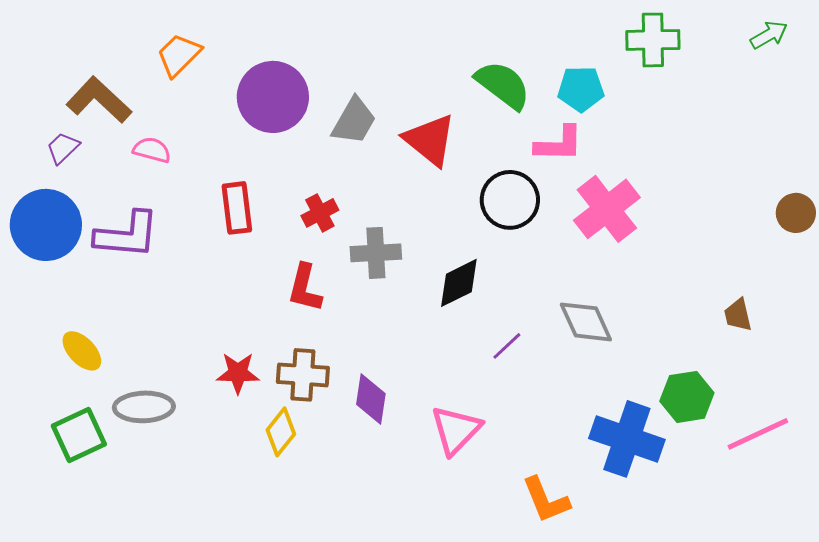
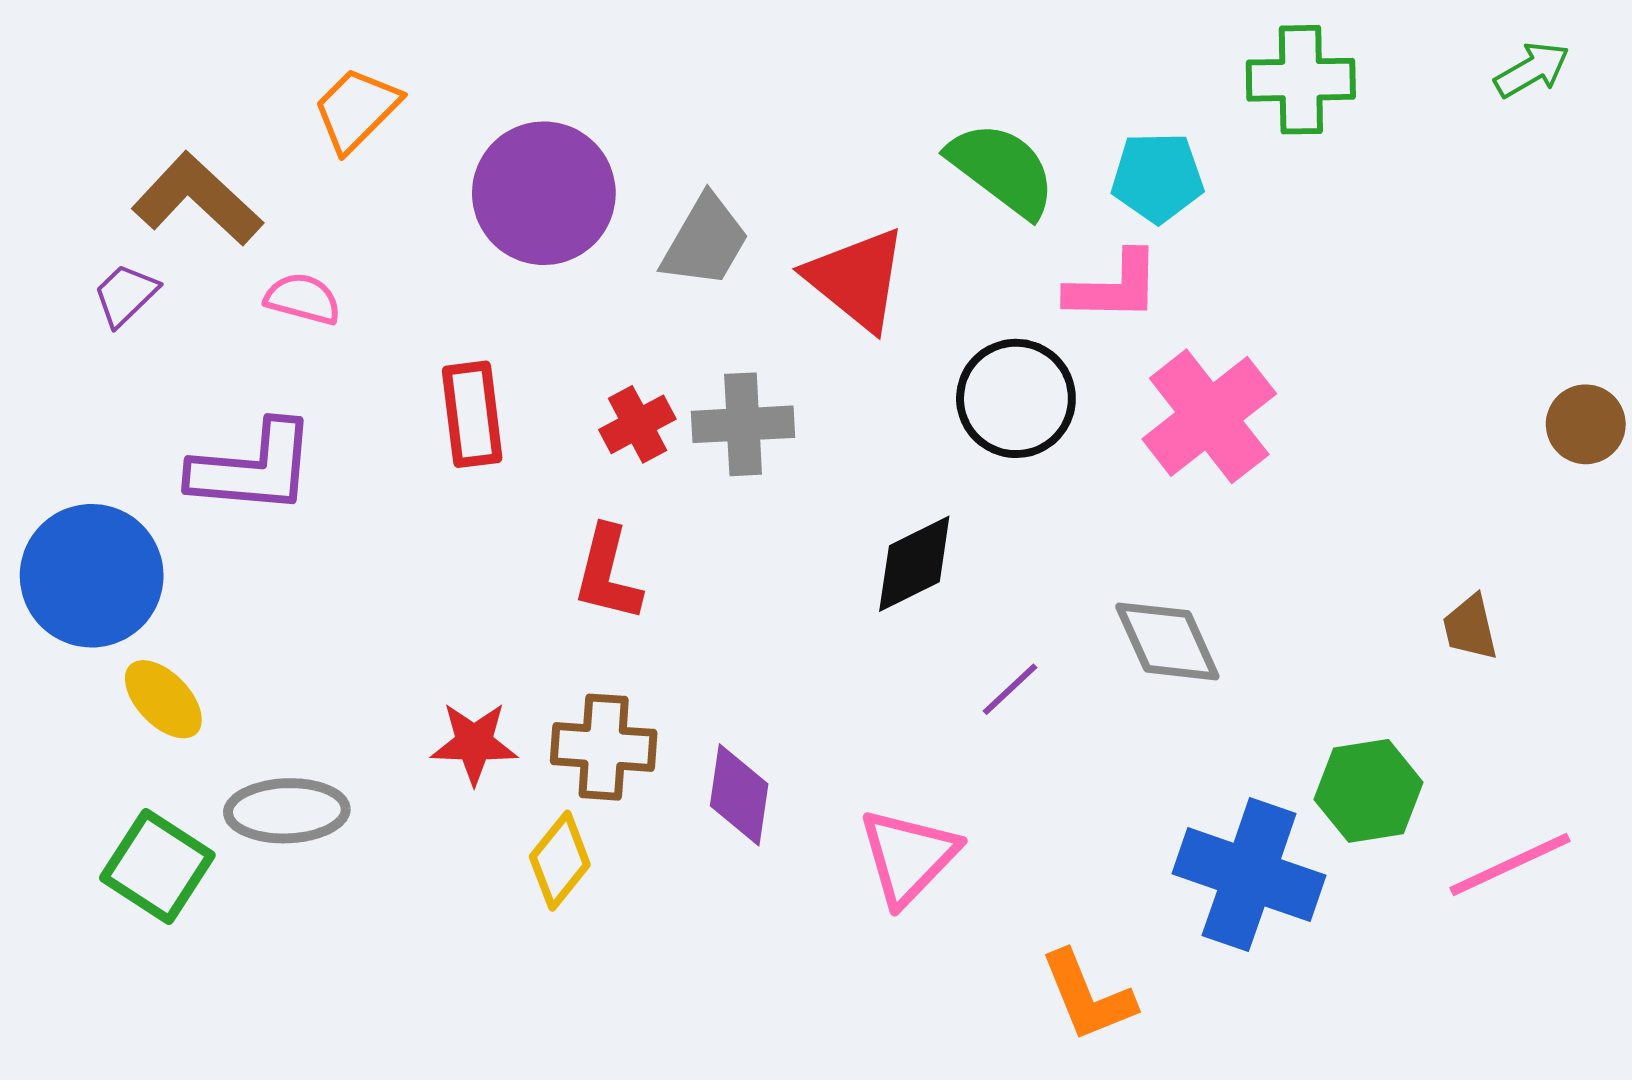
blue circle: (46, 225) -> (92, 576), moved
gray cross: (376, 253) -> (743, 424), moved
green square: (79, 435) -> (157, 867), turned -32

